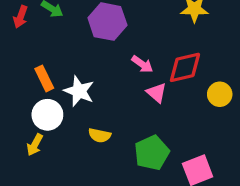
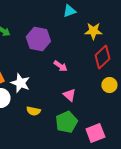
red diamond: (185, 67) -> (102, 57), moved, turned -30
pink triangle: (156, 93) -> (69, 95), moved

